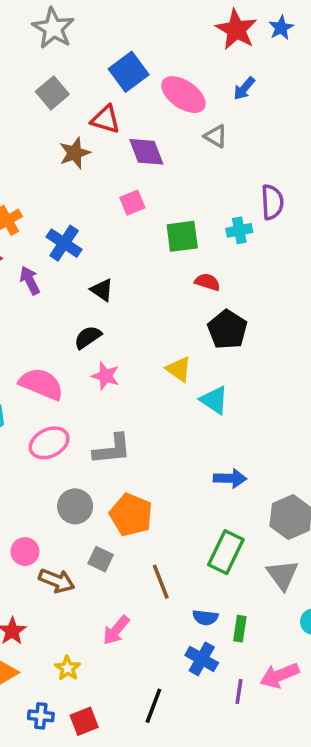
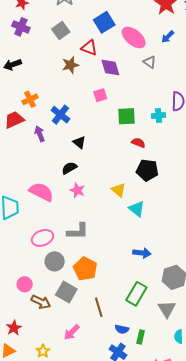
black pentagon: (227, 330) -> (147, 170), turned -30
pink ellipse: (49, 443) -> (42, 238), moved
gray square: (101, 559) -> (66, 292), size x1.5

